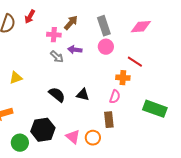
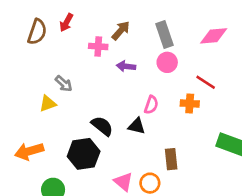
gray arrow: (57, 57) -> (64, 84), moved
pink semicircle: (115, 97) -> (151, 105), moved
black hexagon: (43, 130) -> (84, 154), moved

